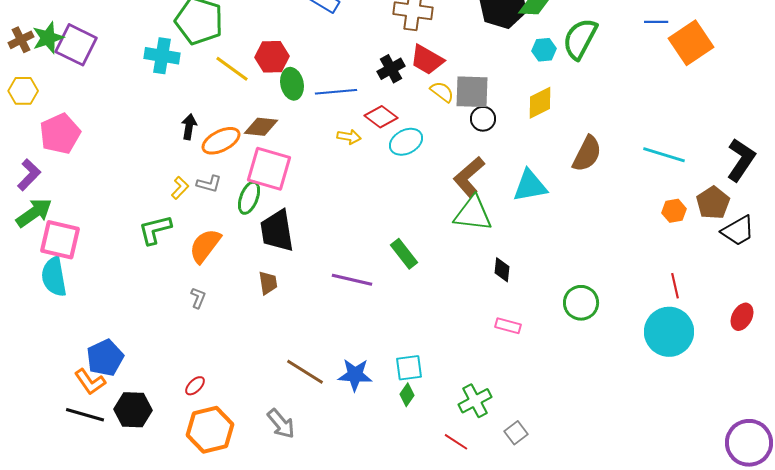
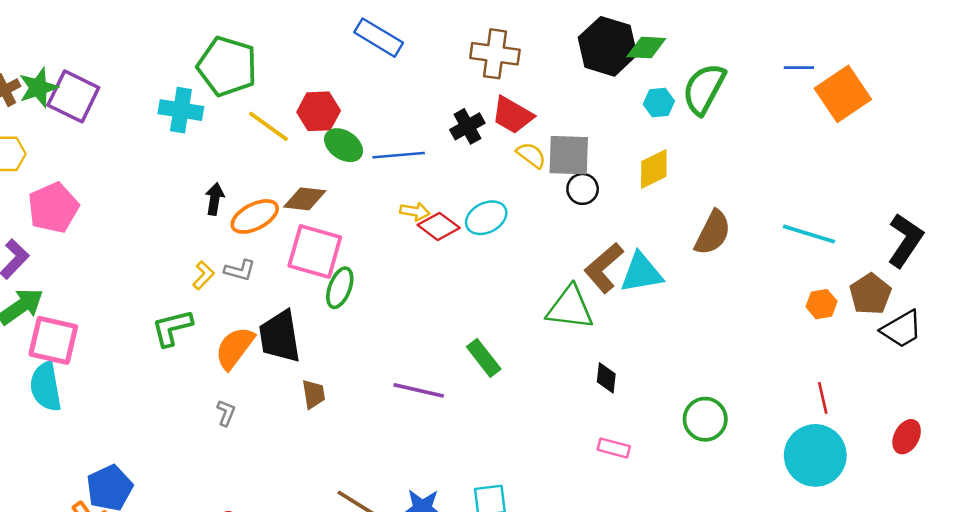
green ellipse: (292, 84) -> (344, 145), turned -44
red diamond: (381, 117) -> (439, 226), moved
brown L-shape: (469, 177) -> (604, 268), moved
green ellipse: (249, 198) -> (340, 288), moved
black trapezoid: (277, 231) -> (280, 337), moved

